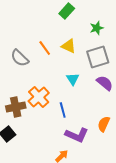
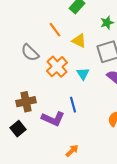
orange line: (45, 48) -> (55, 30), moved
orange cross: (39, 97) -> (57, 67), moved
purple L-shape: (77, 135) -> (53, 119), moved

